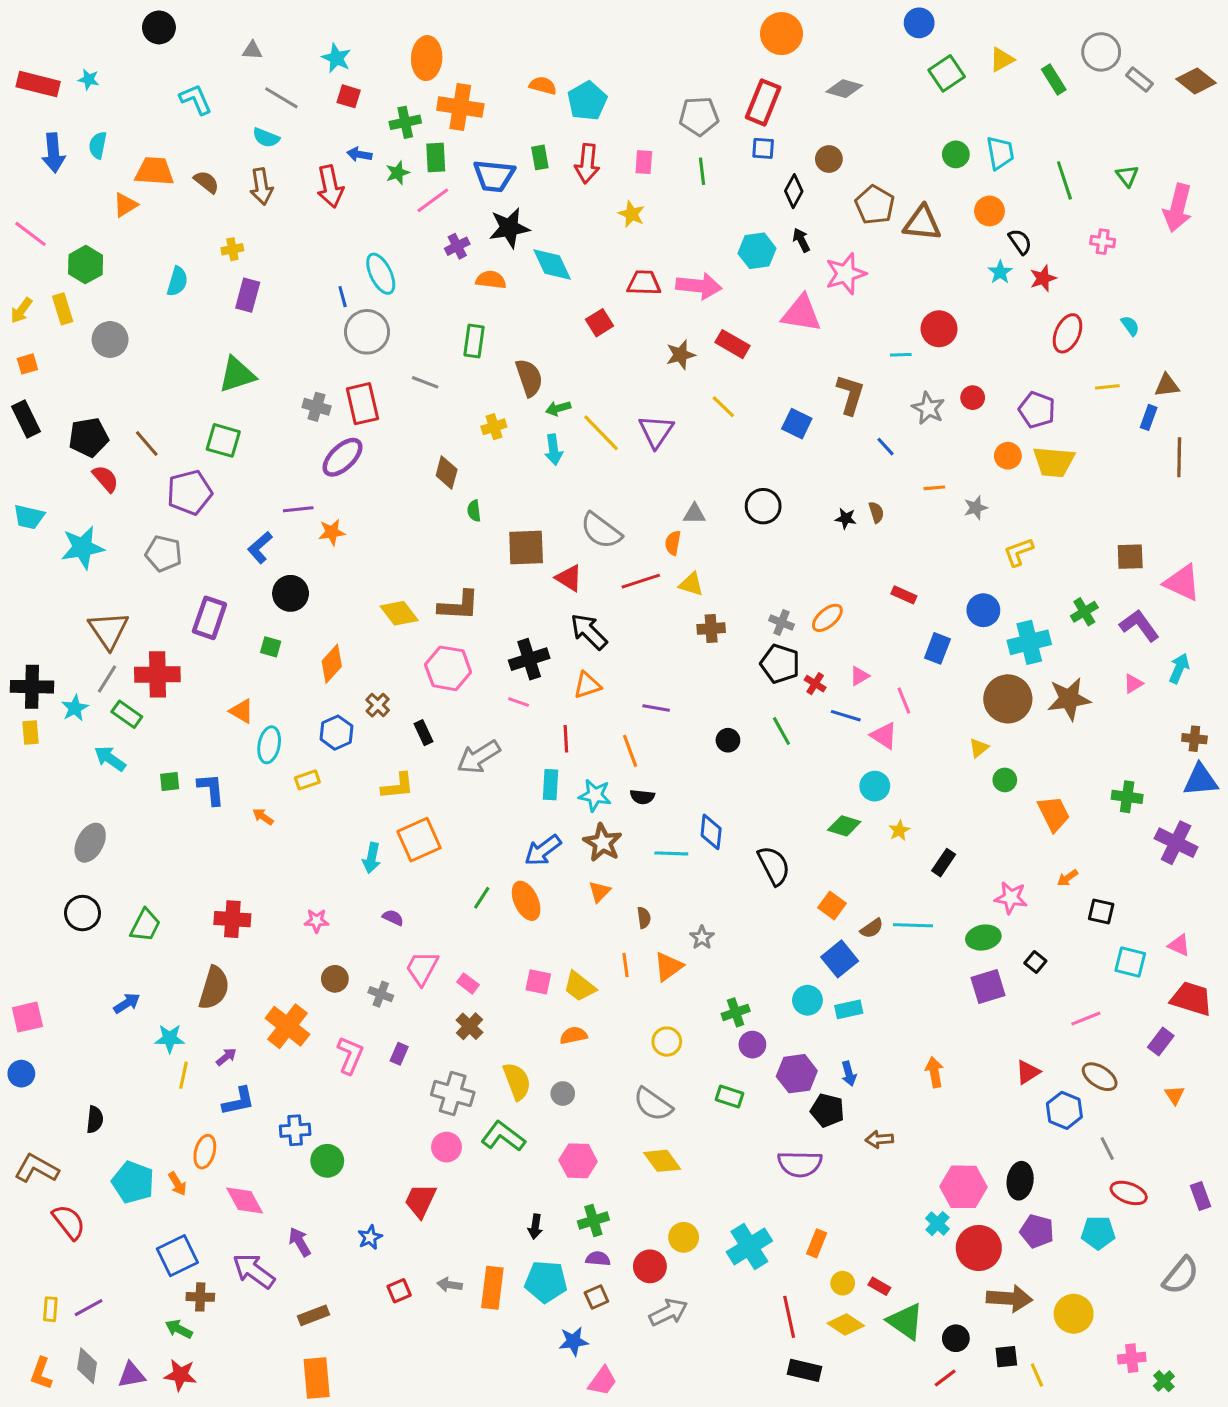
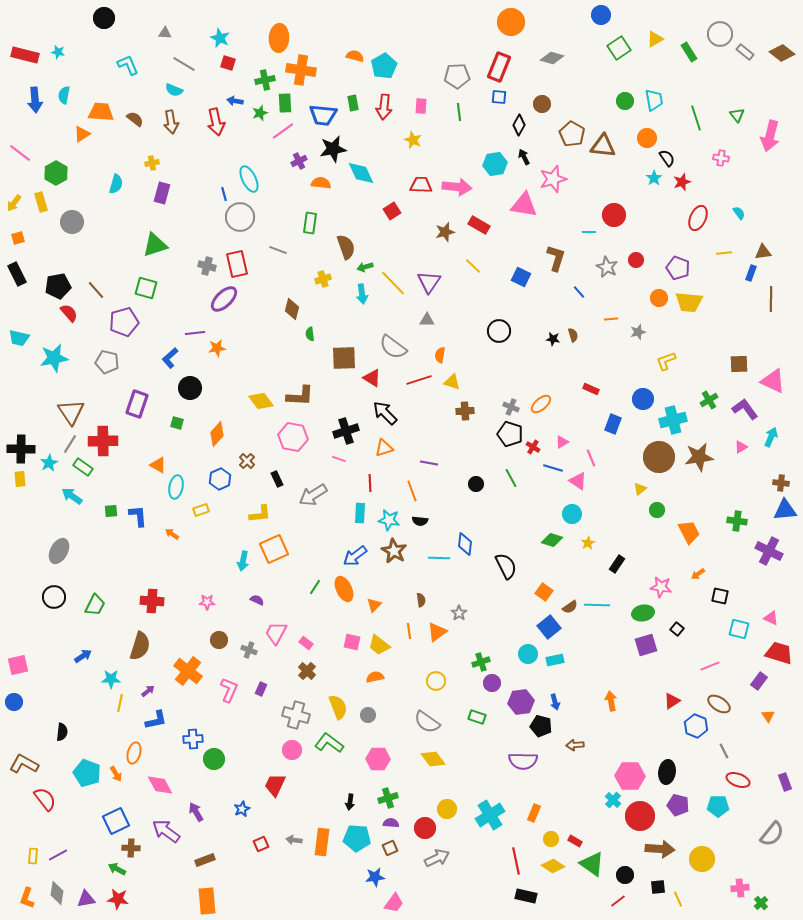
gray triangle: (694, 514) -> (427, 320), moved
orange triangle: (599, 892) -> (374, 605), moved

